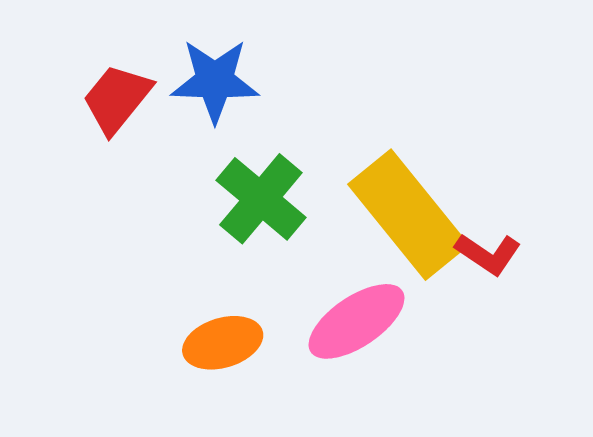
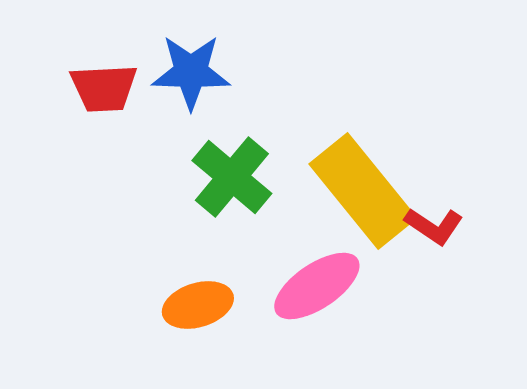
red trapezoid: (117, 99) -> (104, 88), turned -132

